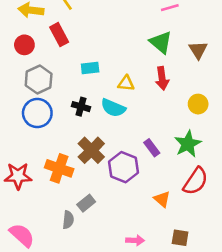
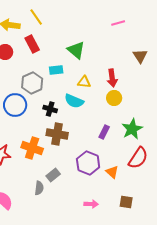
green triangle: (161, 42) -> (76, 50), moved
gray hexagon: (39, 80) -> (32, 83), moved
yellow circle: (198, 104) -> (114, 98), moved
black cross: (81, 107) -> (50, 109), moved
purple rectangle: (152, 148) -> (104, 132), turned 64
brown cross: (91, 150) -> (57, 134), turned -35
purple hexagon: (123, 167) -> (88, 163), moved

